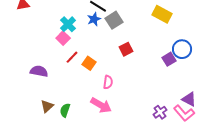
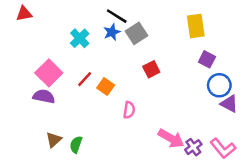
yellow rectangle: (162, 14) -> (196, 26), turned 54
pink square: (63, 38) -> (49, 73), moved, size x1.5
blue circle: (182, 49) -> (219, 85), moved
purple square: (169, 59) -> (207, 59), moved, turned -32
purple triangle: (189, 99) -> (229, 104), moved
pink arrow: (101, 105) -> (171, 138), moved

